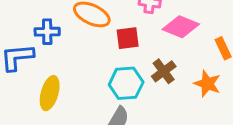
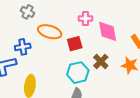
pink diamond: (181, 27) -> (108, 31), turned 65

